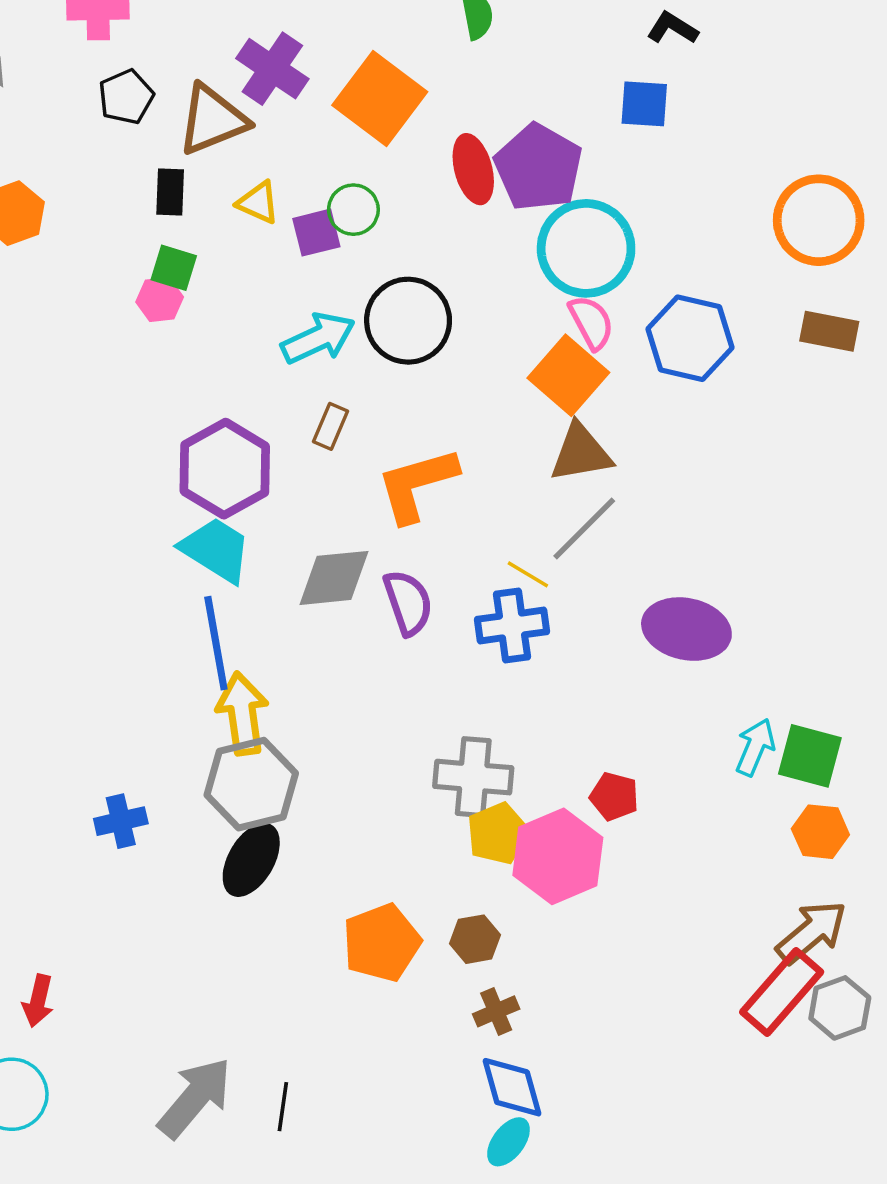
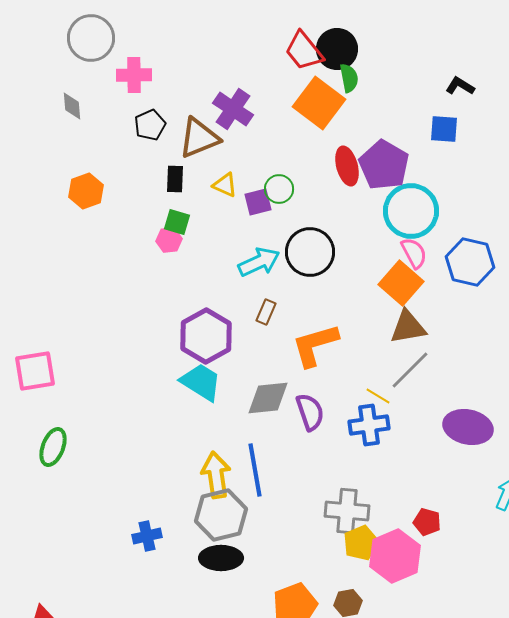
orange square: (380, 99) -> (319, 103), moved
blue line: (216, 643) -> (255, 470), moved
black ellipse: (251, 860) -> (221, 558), turned 60

